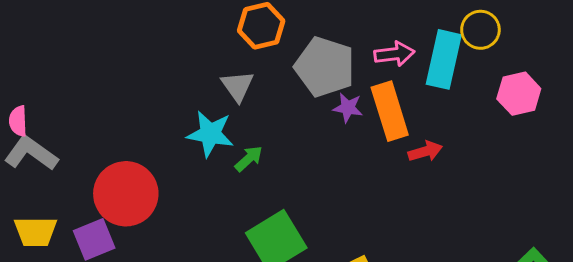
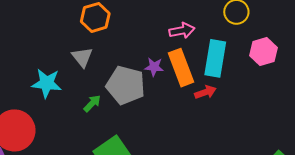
cyan rectangle: (444, 59) -> (215, 58), moved
gray pentagon: (325, 67) -> (126, 85), moved
cyan star: (210, 134) -> (47, 83), moved

